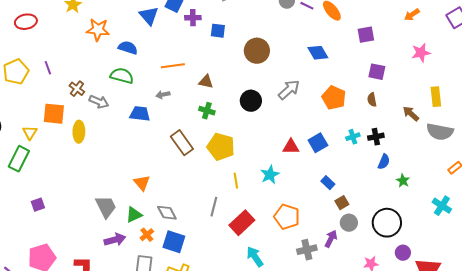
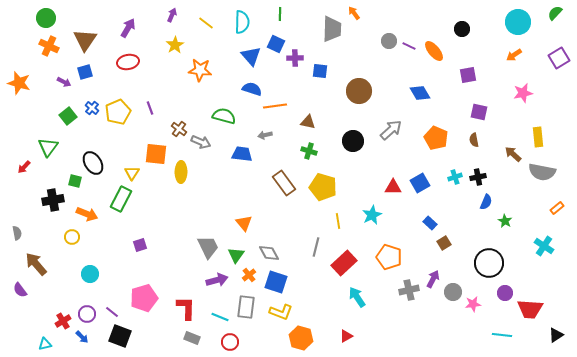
blue semicircle: (128, 48) -> (252, 89), moved
green triangle: (134, 215) -> (236, 255), turned -30
gray circle: (349, 223) -> (453, 292), moved

